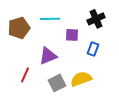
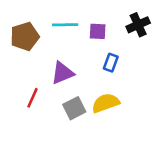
black cross: (96, 19) -> (138, 25), moved
purple square: (72, 35) -> (98, 31), moved
blue rectangle: (93, 49) -> (111, 63), moved

